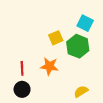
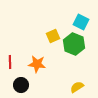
orange star: (49, 66) -> (37, 64), moved
red line: (22, 68) -> (10, 62), moved

